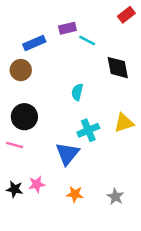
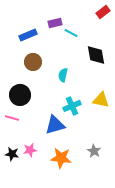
brown circle: (21, 70) -> (33, 62), moved
yellow triangle: (124, 123) -> (101, 100), turned 30
blue triangle: (67, 154) -> (55, 125), turned 35
orange star: (75, 194) -> (61, 158), size x1.5
gray star: (115, 197) -> (94, 151), moved

